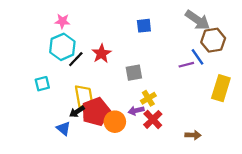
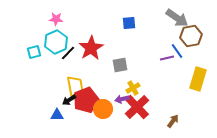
red star: (101, 54) -> (91, 48), size x1.4
cyan square: (42, 84) -> (34, 52), moved
red cross: (153, 119) -> (137, 107), size x1.4
blue triangle: (63, 128) -> (57, 115), turned -40
brown arrow: (193, 135) -> (173, 121), turned -56

